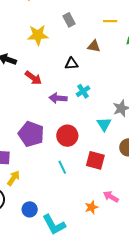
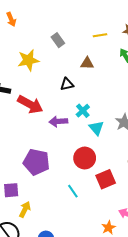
red arrow: (33, 78) -> (30, 104), size x1.4
cyan triangle: (104, 124) -> (96, 128), moved
red circle: (67, 136) -> (85, 158), moved
red square: (95, 160) -> (106, 179), turned -30

